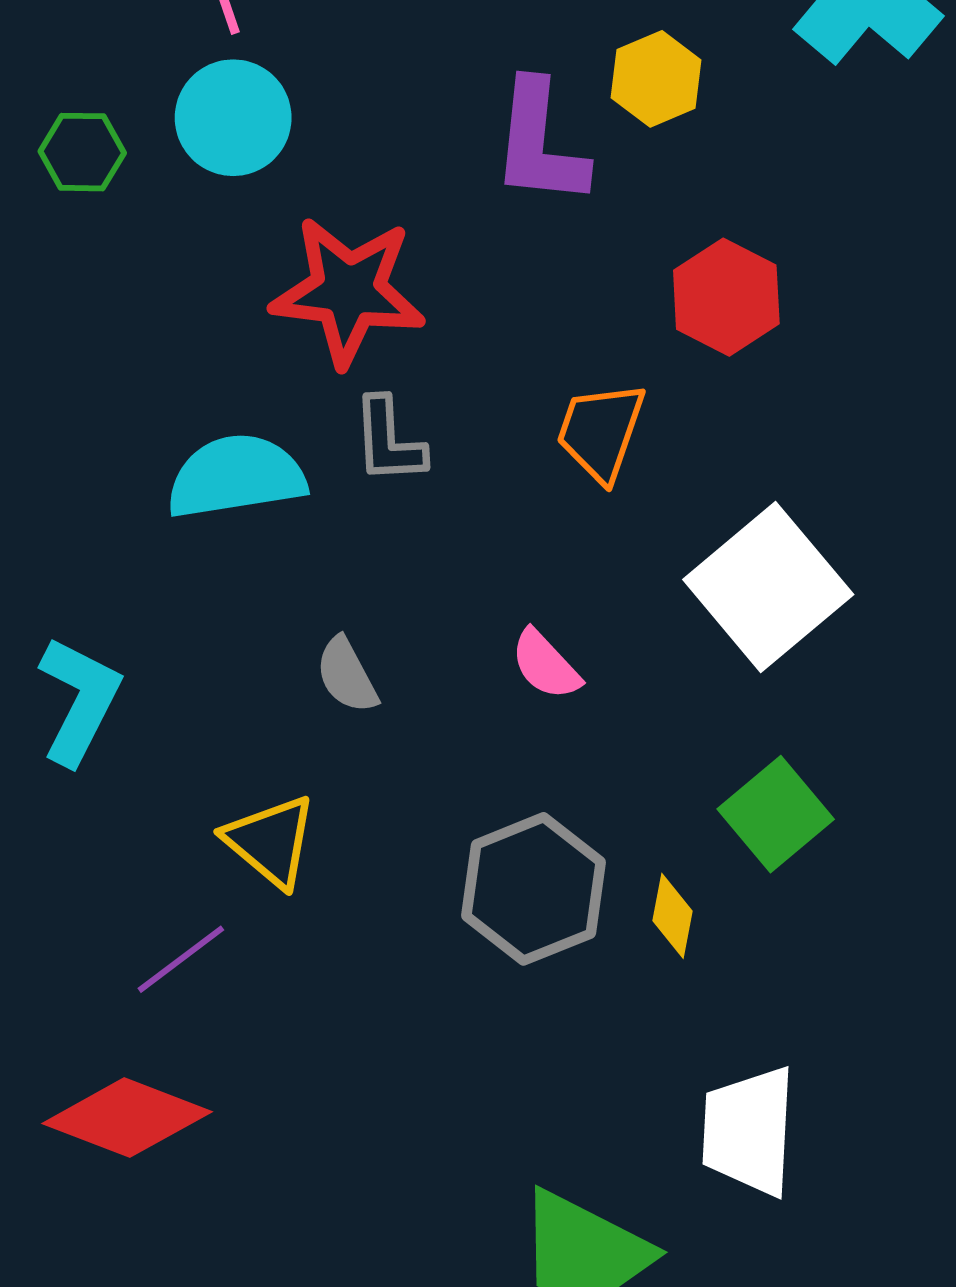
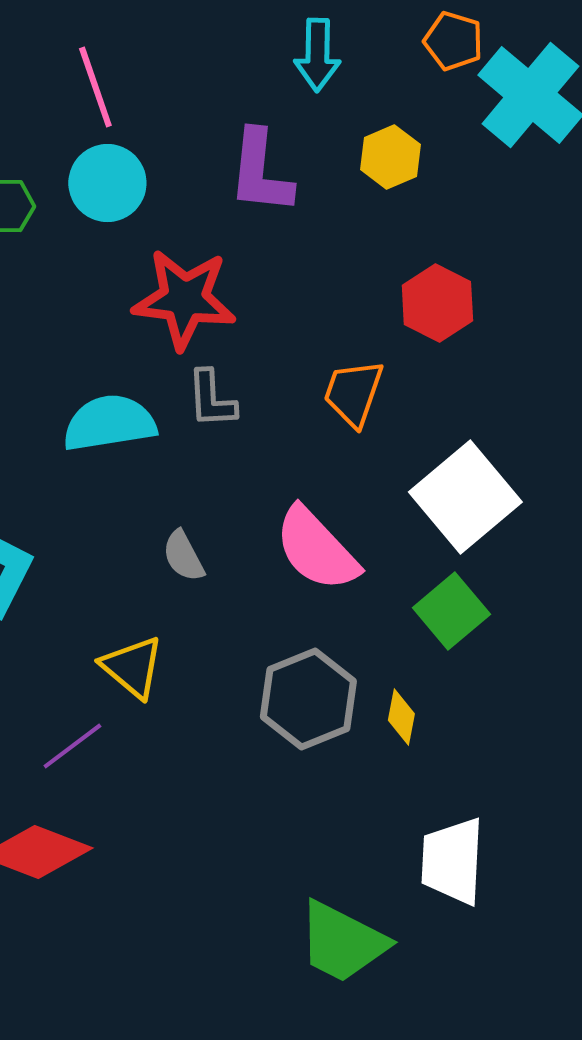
purple L-shape: (540, 143) -> (260, 172), moved
pink semicircle: (545, 665) -> (316, 549), size x1.8
green square: (776, 814) -> (451, 611), moved

